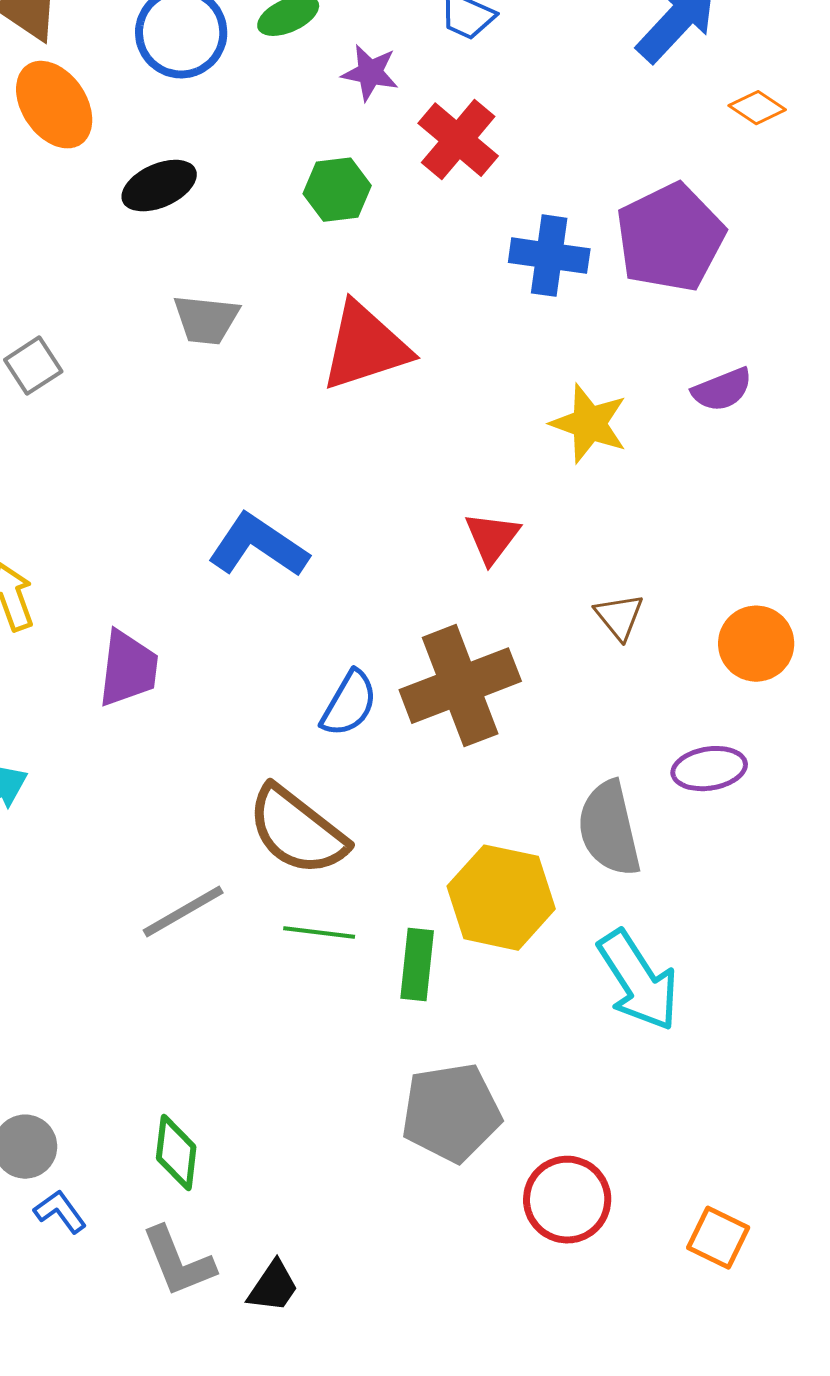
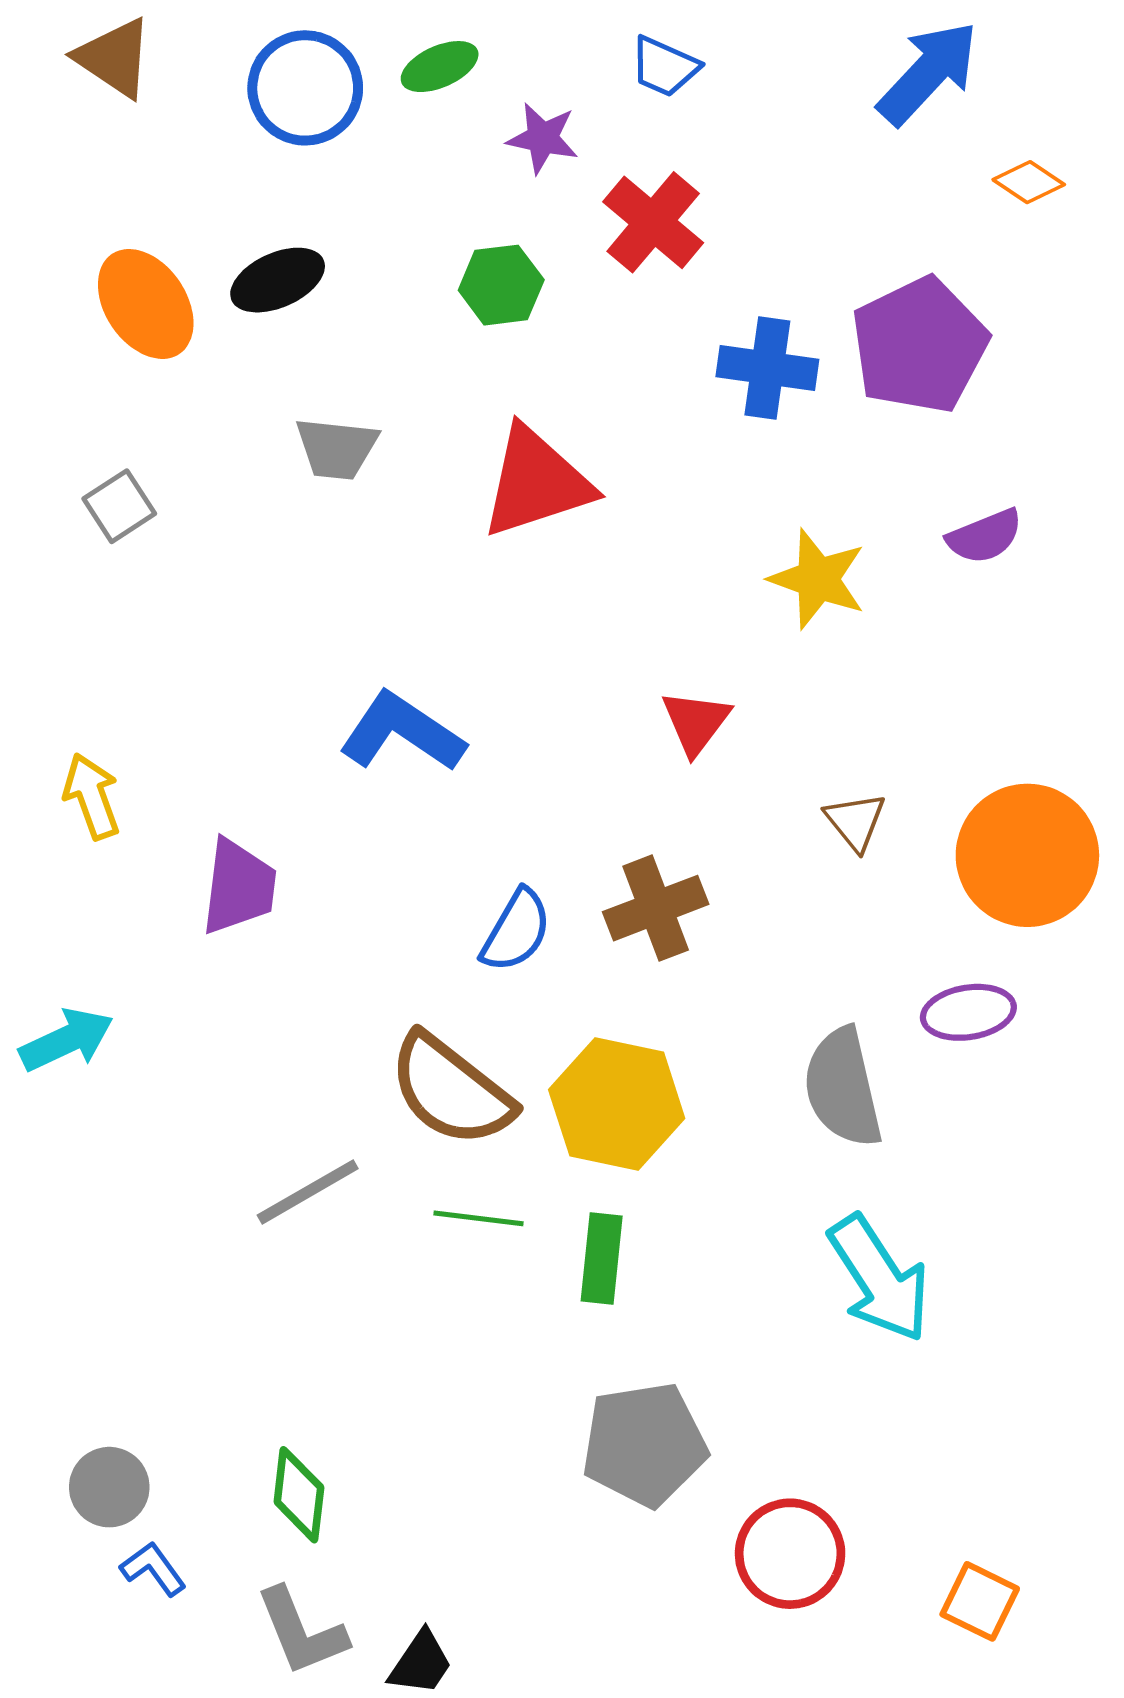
orange ellipse: (54, 105) -> (146, 304), moved
orange circle: (756, 644) -> (1027, 855), size x1.5
brown cross: (460, 686) -> (656, 908), size x0.7
yellow hexagon: (501, 898) -> (617, 1104), moved

